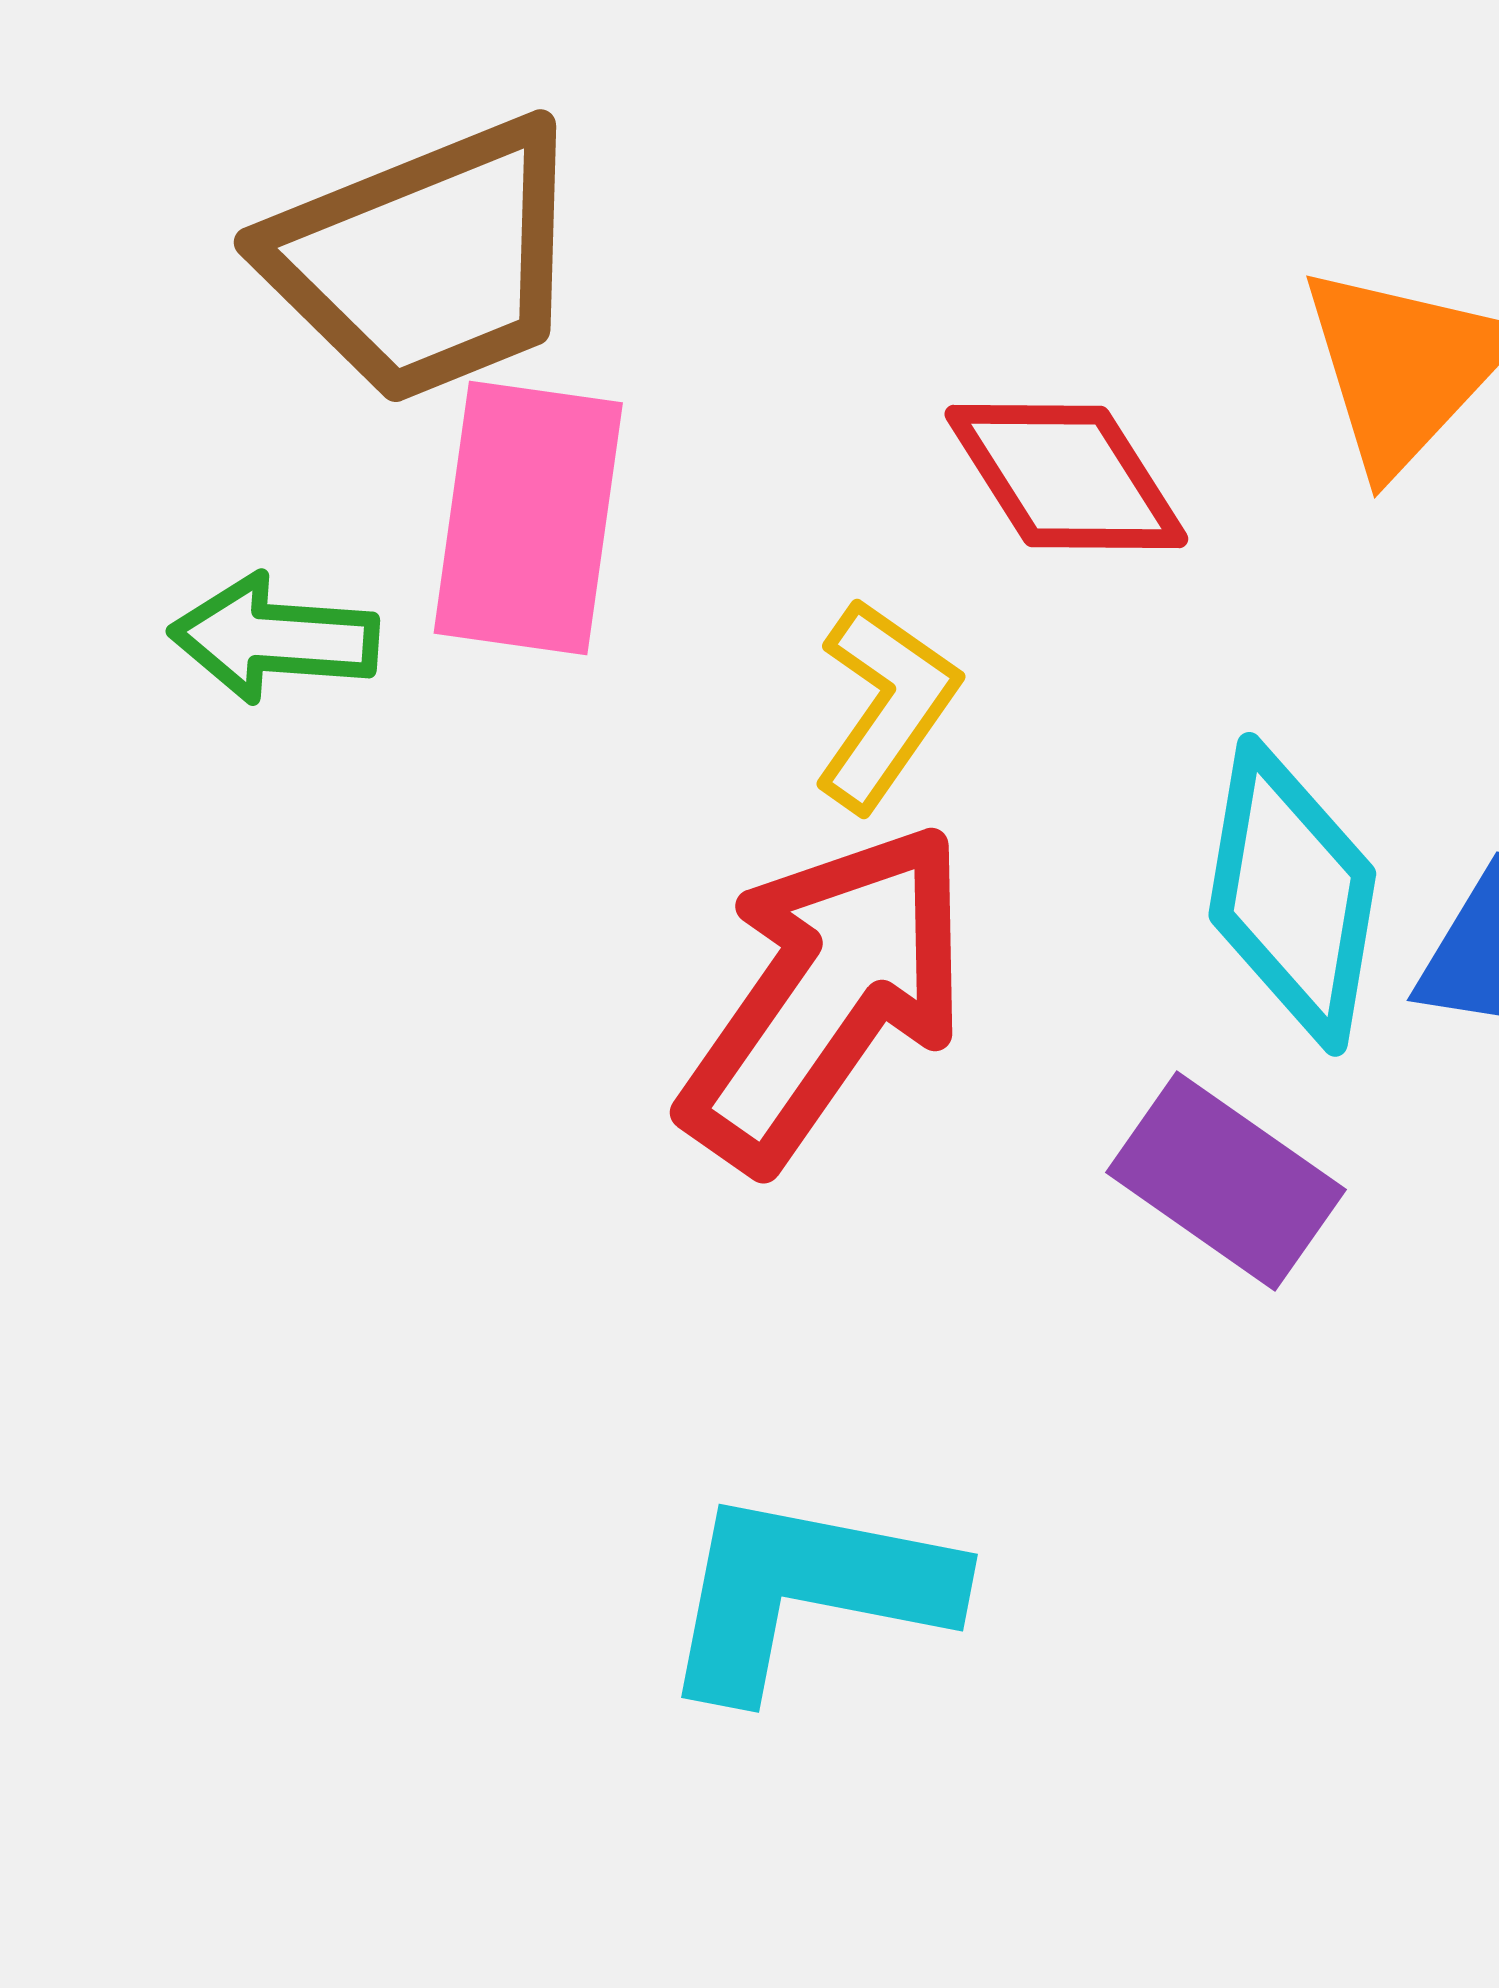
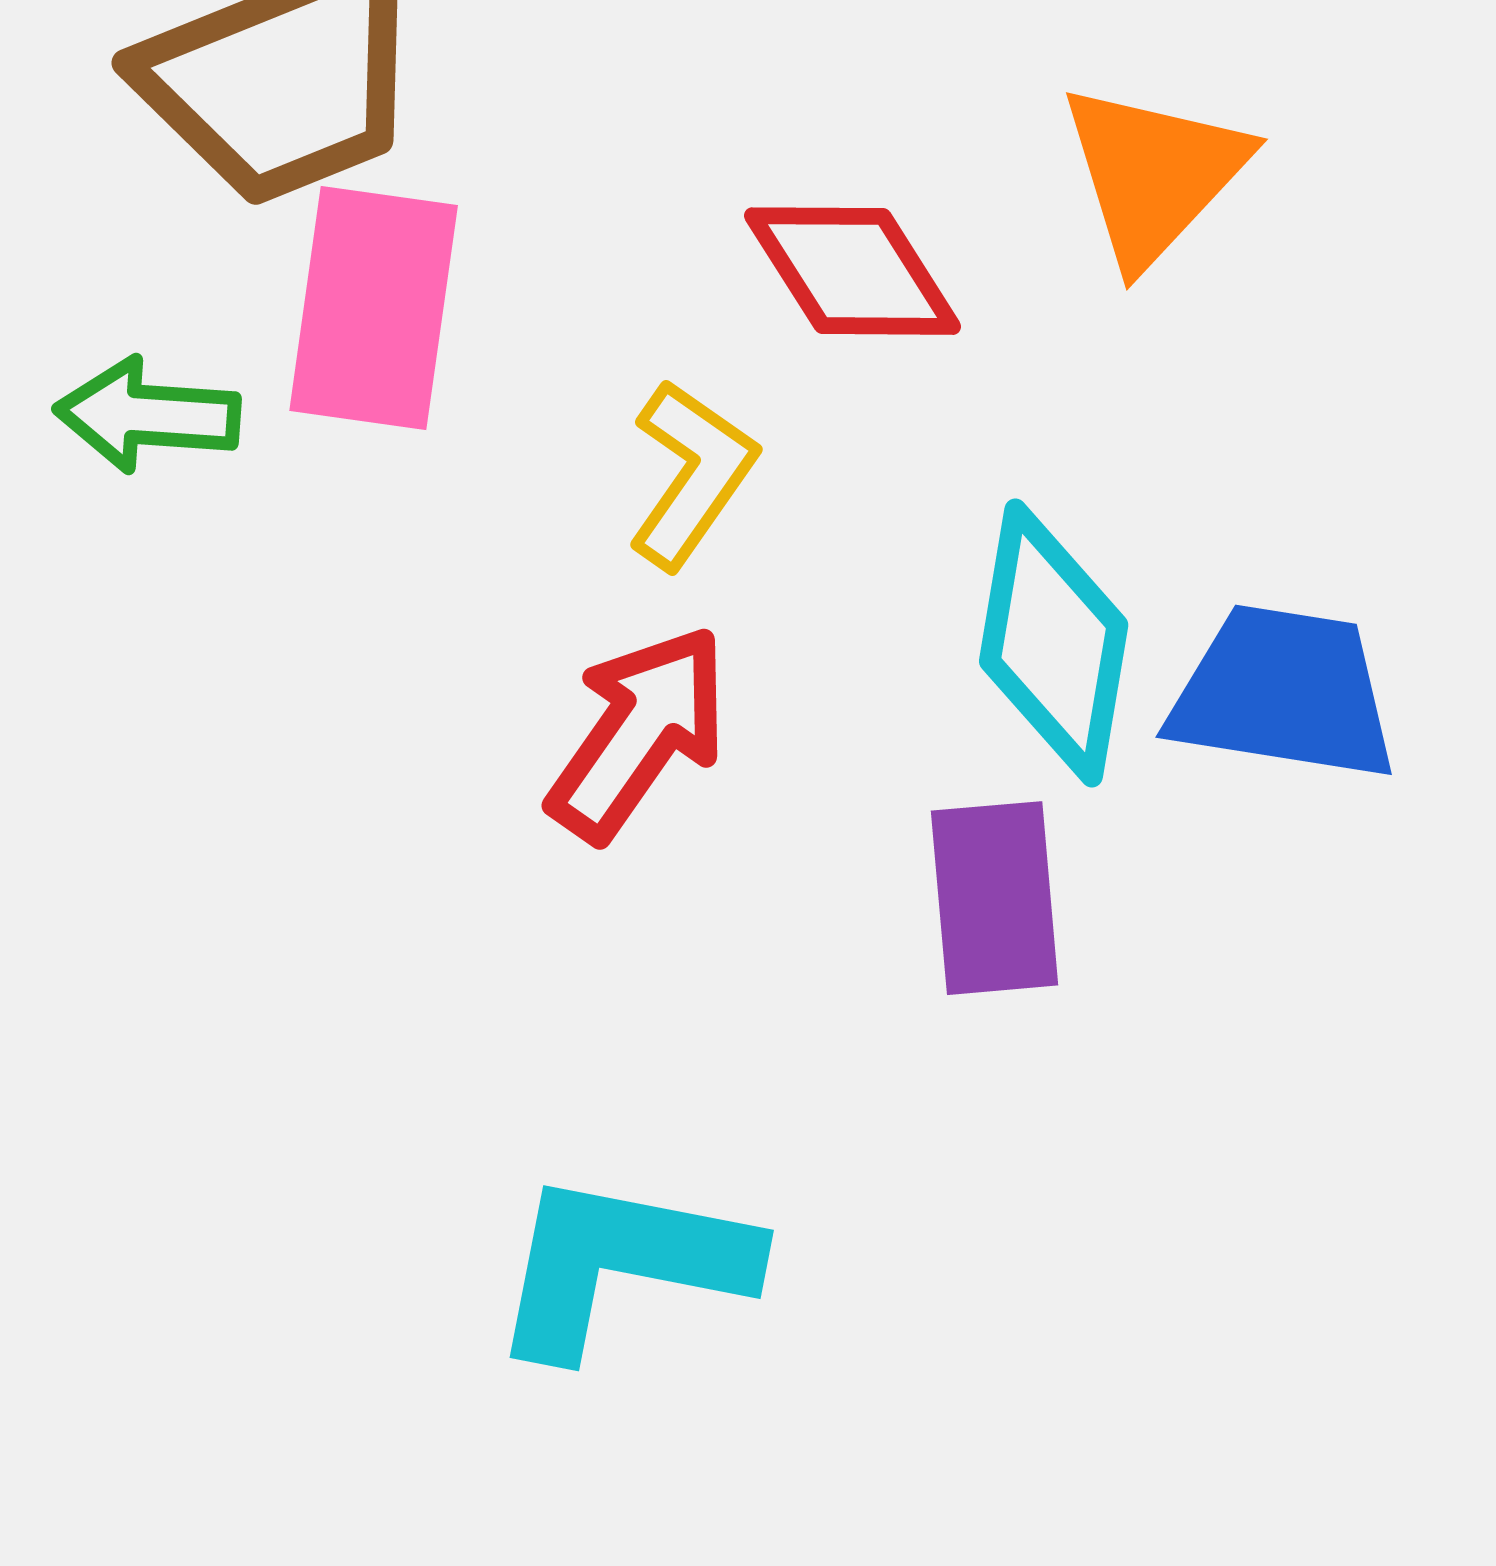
red arrow: (826, 996) -> (639, 733), size x0.7
purple rectangle: (1226, 1181) -> (995, 898), turned 50

